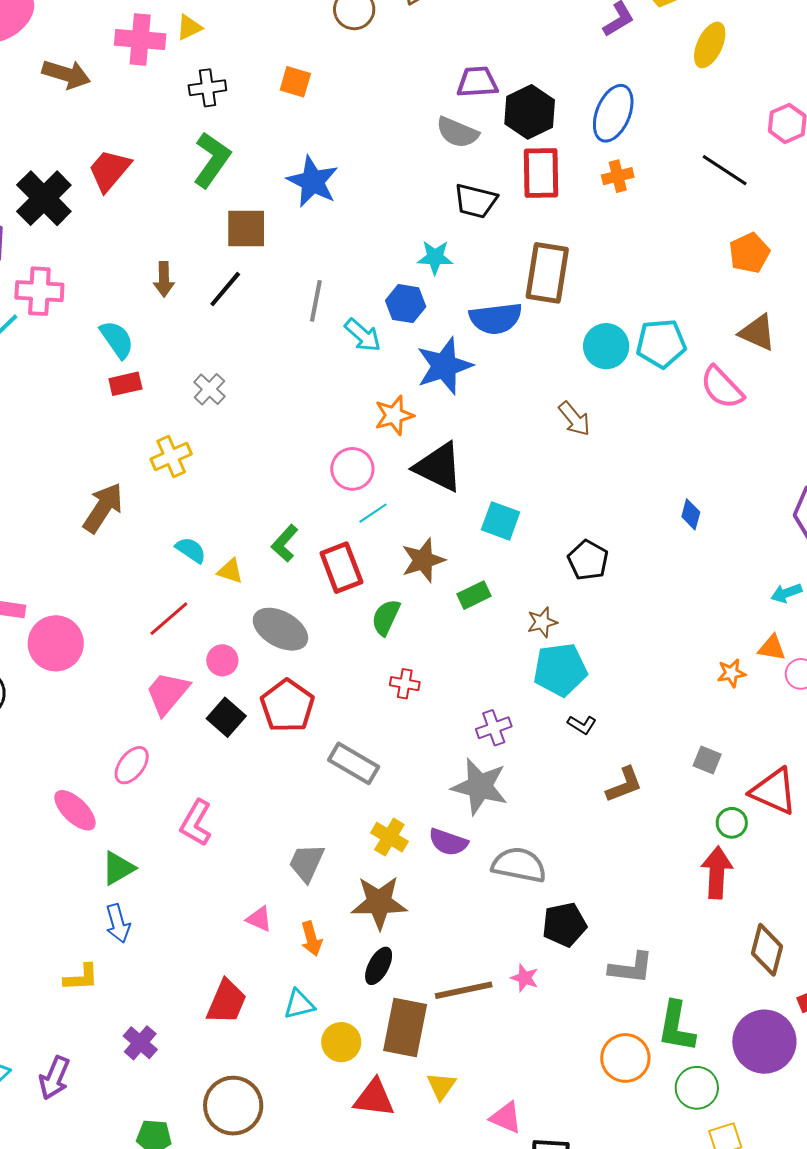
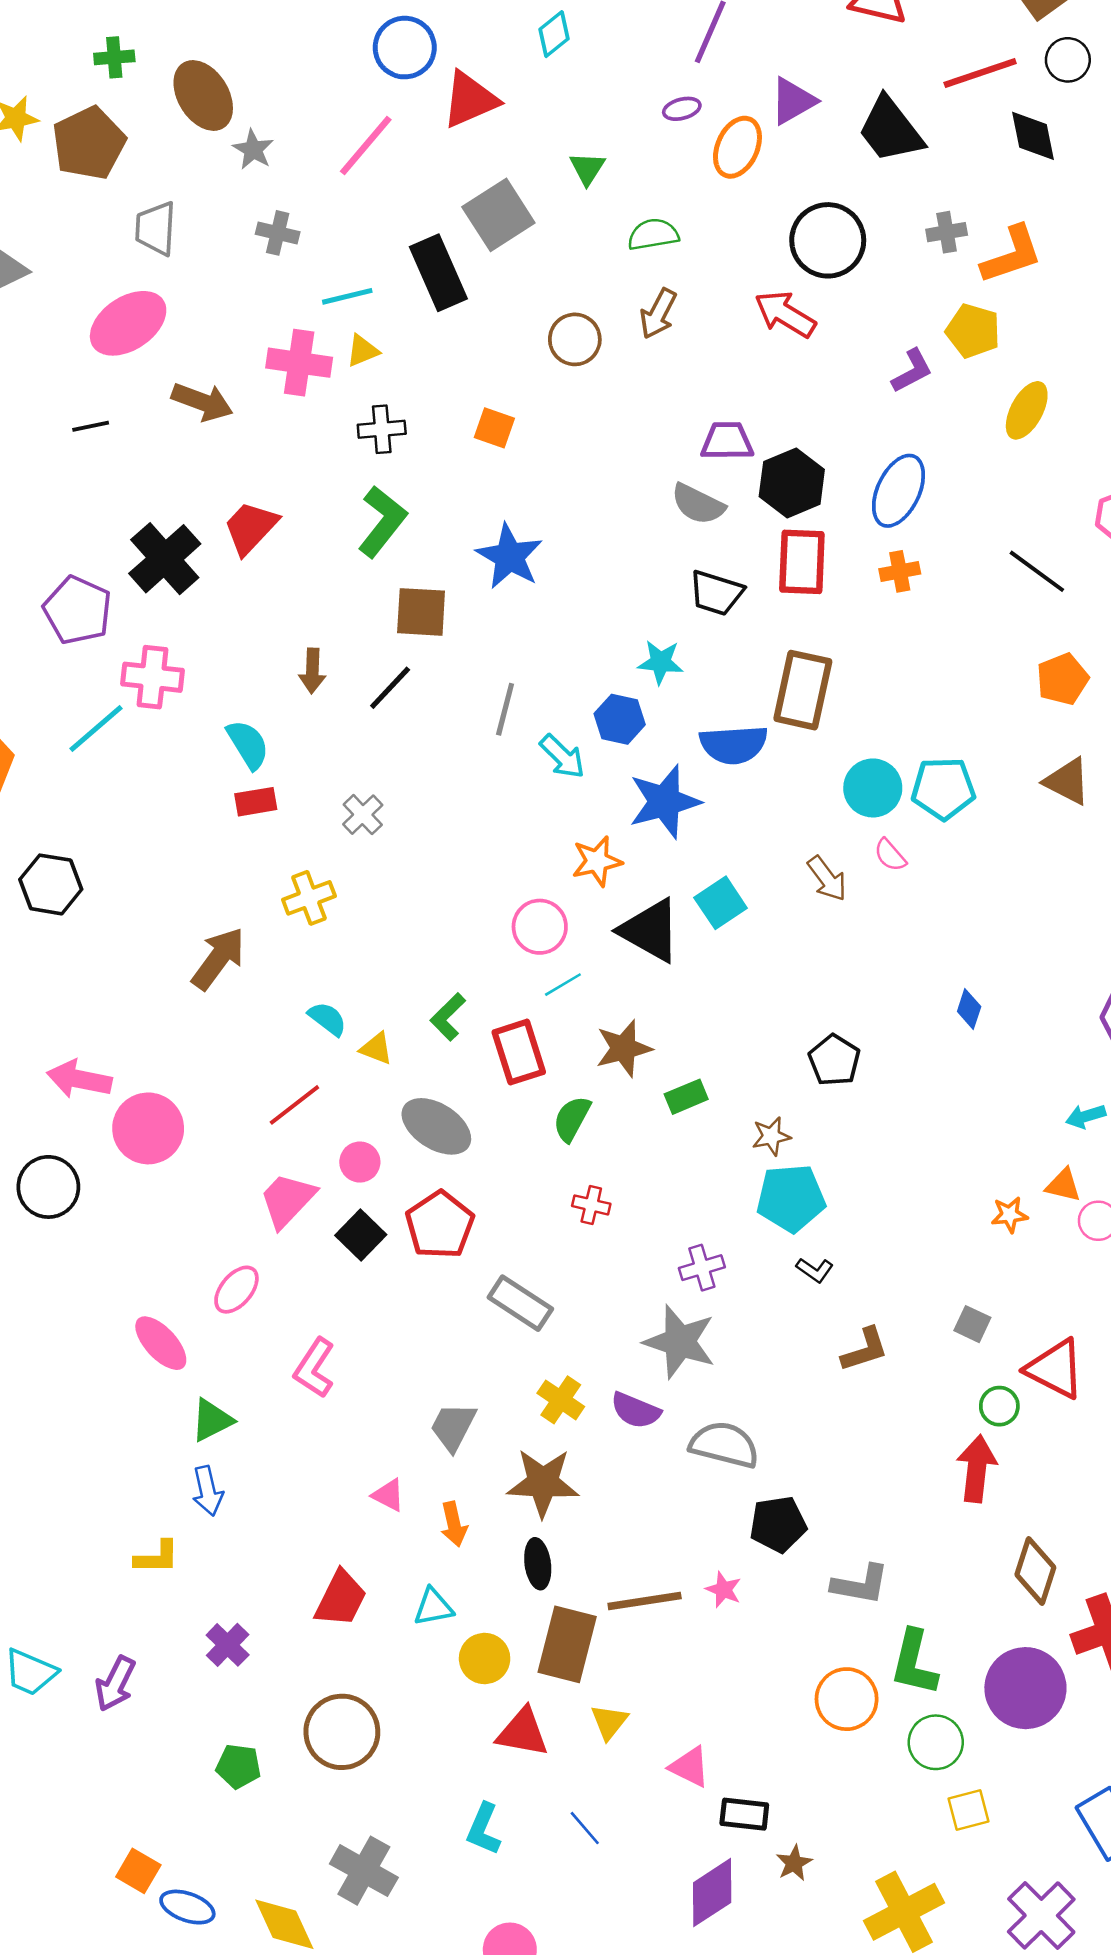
pink semicircle: (722, 388) -> (890, 855), moved, size x0.6
cyan square: (501, 521) -> (721, 903), moved, turned 33
black ellipse: (379, 966) -> (538, 1564), turned -39

